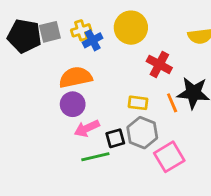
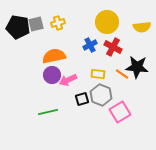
yellow circle: (131, 28) -> (107, 22), moved
blue cross: (93, 40) -> (90, 45), moved
orange line: (172, 103) -> (122, 74), turned -32
pink arrow: (87, 128) -> (68, 80), moved
green line: (95, 157) -> (48, 112), moved

